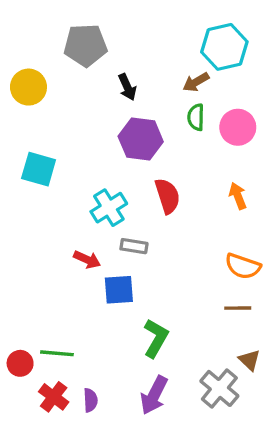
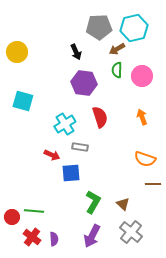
gray pentagon: (85, 45) -> (99, 27), moved
brown line: (238, 308) -> (153, 184), moved
brown triangle: (249, 360) -> (123, 204), moved

